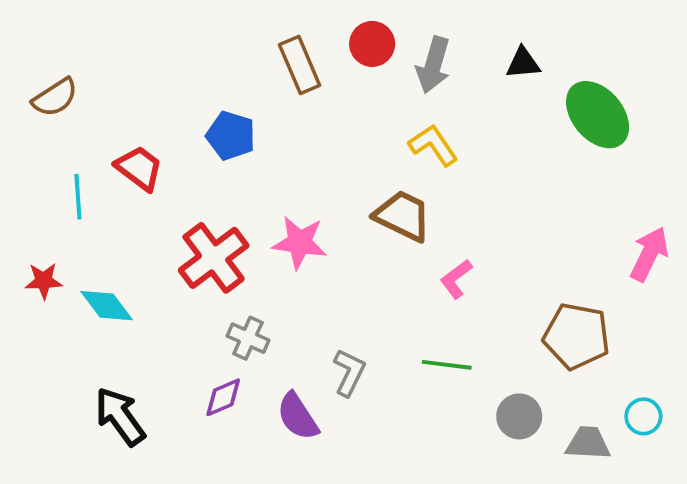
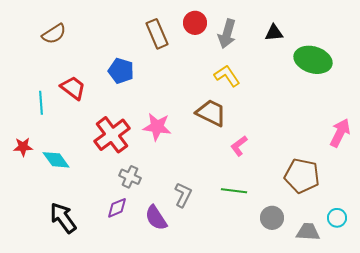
brown semicircle: (55, 97) -> (54, 34), moved
green ellipse: (598, 115) -> (313, 60), turned -33

